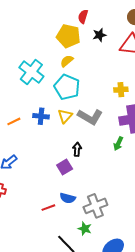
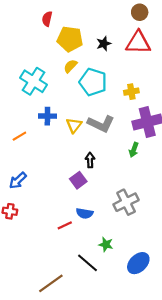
red semicircle: (83, 16) -> (47, 19), moved
black star: (99, 35) -> (104, 44), moved
cyan pentagon: (67, 87) -> (93, 82), moved
blue cross: (41, 116) -> (47, 116), moved
gray cross: (95, 206) -> (126, 202), moved

